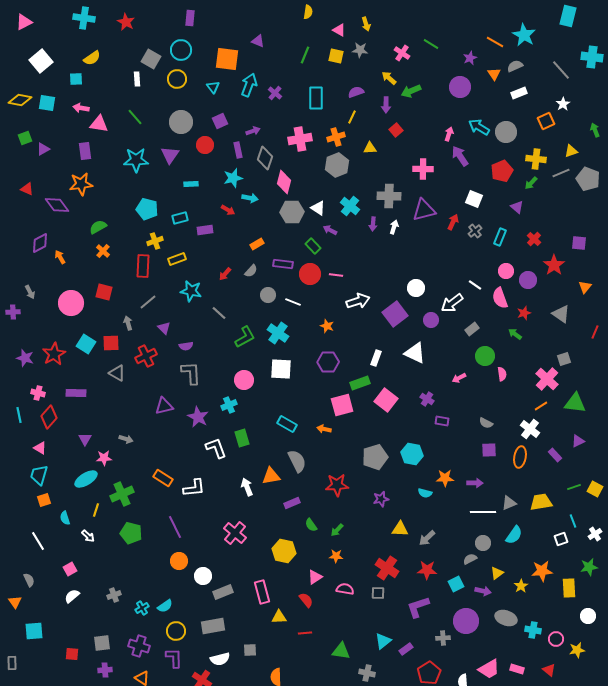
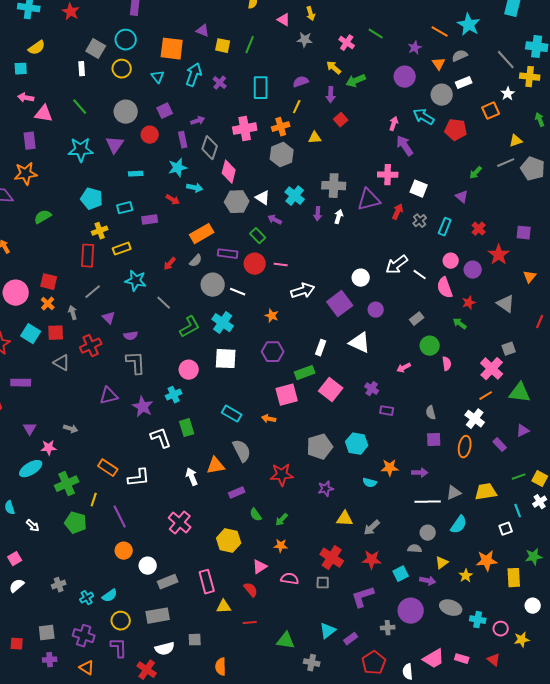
yellow square: (336, 56) -> (223, 46), moved
gray circle: (506, 132) -> (442, 95), moved
yellow cross: (536, 159) -> (530, 77), moved
pink cross: (423, 169) -> (388, 175), moved
red pentagon: (502, 171) -> (456, 130), moved, turned 30
orange rectangle: (257, 244) -> (202, 234), size x1.6
orange cross: (103, 251) -> (48, 304), moved
gray circle: (268, 295) -> (213, 285), size x1.5
white arrow: (452, 303) -> (397, 265), moved
gray semicircle: (486, 423) -> (431, 413), turned 48
yellow line: (96, 510) -> (94, 500), moved
white cross: (595, 534) -> (540, 502), moved
gray semicircle: (470, 559) -> (415, 549), turned 32

